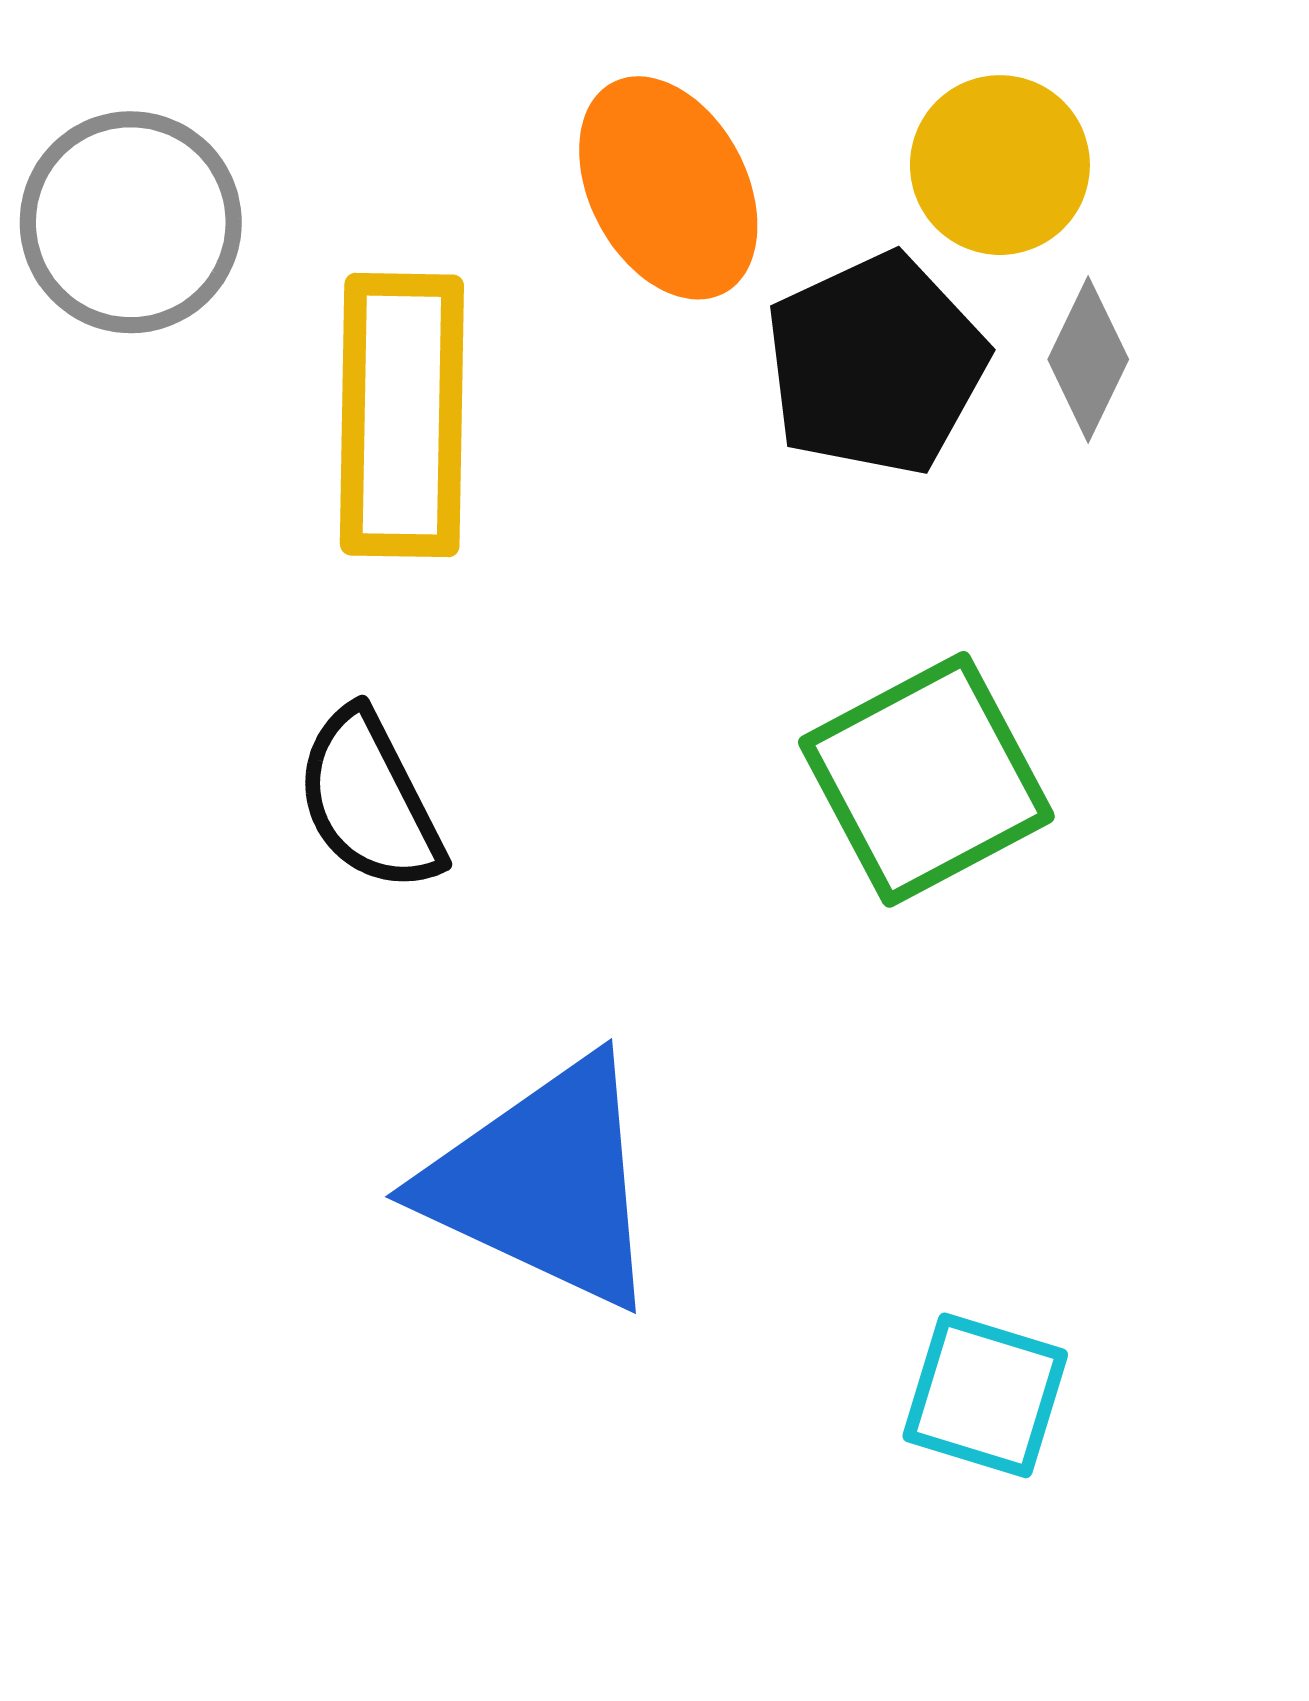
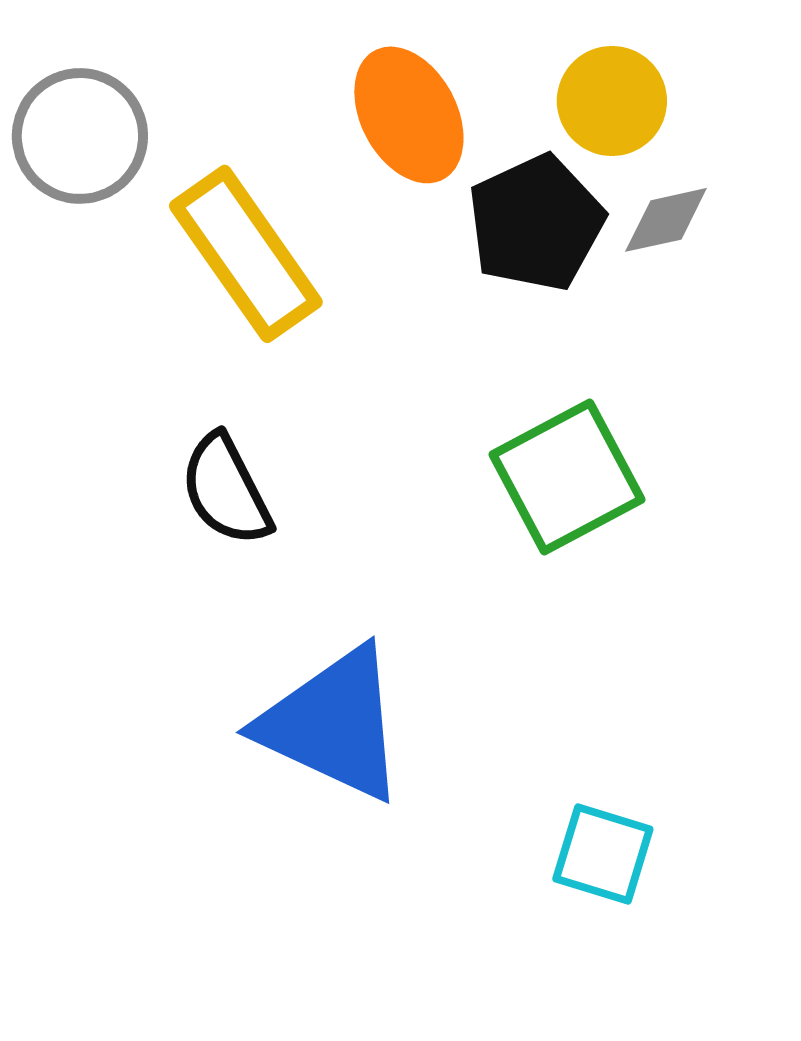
gray diamond: (1088, 359) -> (666, 220), turned 52
yellow rectangle: (402, 415) -> (246, 254), turned -36

